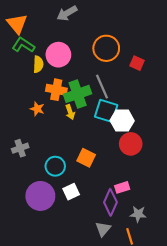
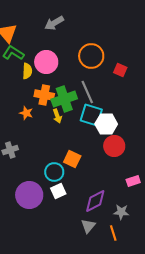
cyan circle: (55, 166) -> (54, 172), moved
pink rectangle: (122, 187) -> (133, 181), moved
purple diamond: (110, 202) -> (95, 201), turned 40

